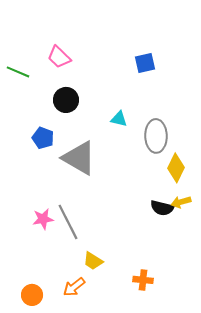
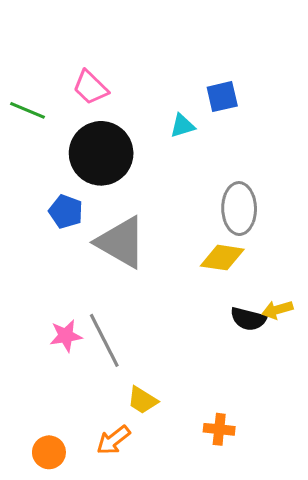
black circle: (66, 100) -> (101, 153), size x1.6
cyan triangle: (119, 119) -> (182, 126), moved, turned -30
yellow diamond: (176, 168) -> (222, 258), moved, turned 72

